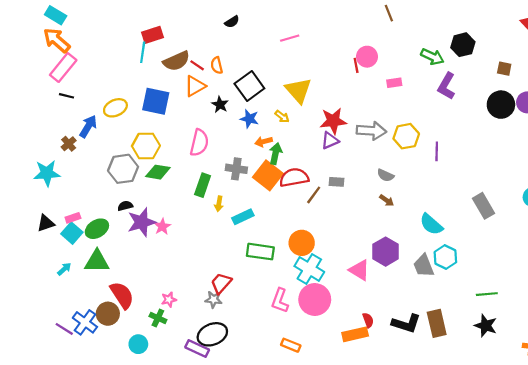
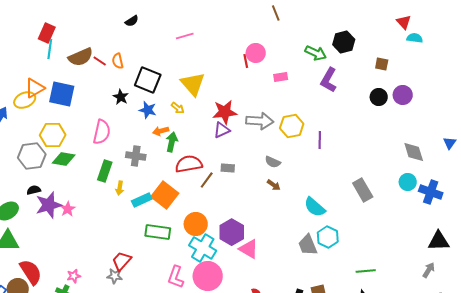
red rectangle: (152, 35) -> (47, 33), moved, turned -48
orange triangle: (195, 86) -> (35, 88), moved
black square: (249, 86) -> (148, 80), turned -32
black circle: (501, 105) -> (379, 97), size x0.7
orange square: (268, 175) -> (165, 195), moved
purple hexagon: (386, 252) -> (232, 232), moved

